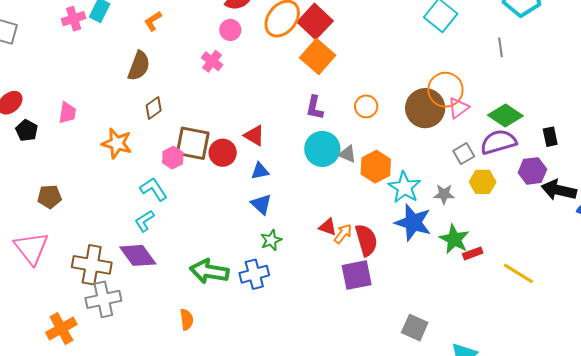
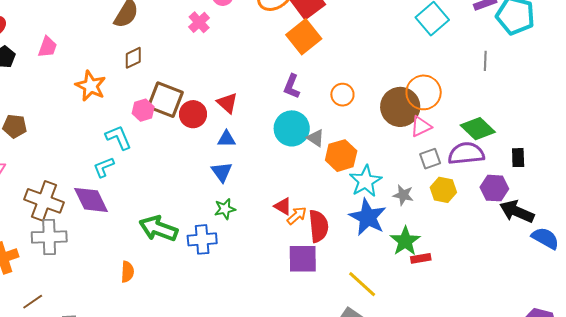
pink triangle: (459, 108) -> (421, 126), moved
yellow line: (518, 273) -> (362, 284), moved

